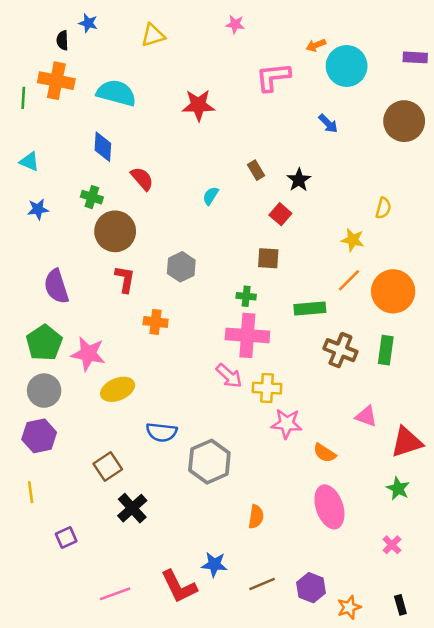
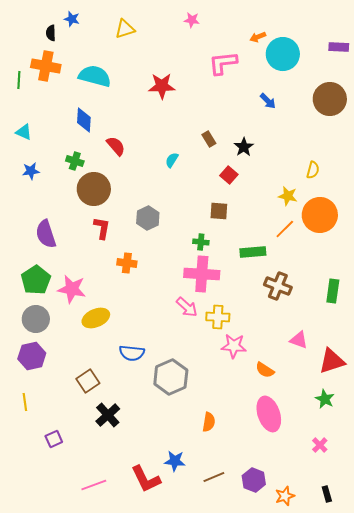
orange circle: (393, 291) -> (320, 215), moved
green rectangle: (386, 350) -> (333, 291), moved

